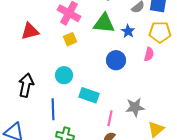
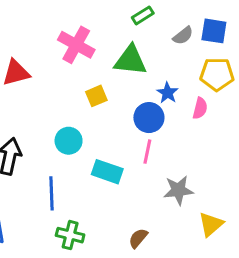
blue star: (128, 31) -> (168, 93), moved
yellow square: (70, 39) -> (96, 96), moved
pink line: (110, 118) -> (147, 152), moved

